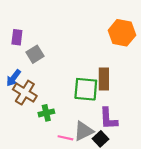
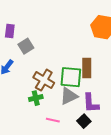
brown cross: (25, 93) -> (44, 80), moved
gray triangle: (84, 131) -> (69, 96), moved

